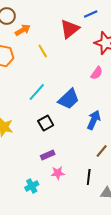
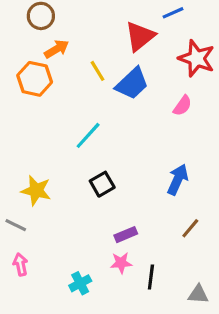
orange arrow: (23, 30) -> (57, 49), moved
blue trapezoid: (69, 99) -> (132, 84), moved
purple rectangle: (48, 155) -> (126, 235), moved
black line: (89, 177) -> (151, 277), moved

